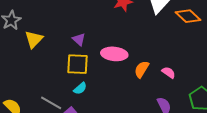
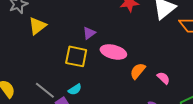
purple triangle: (79, 39) -> (89, 33), moved, turned 32
cyan semicircle: (80, 88) -> (75, 89), moved

